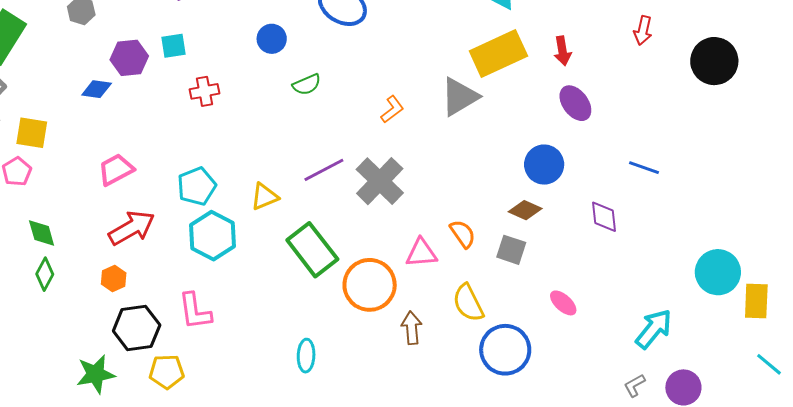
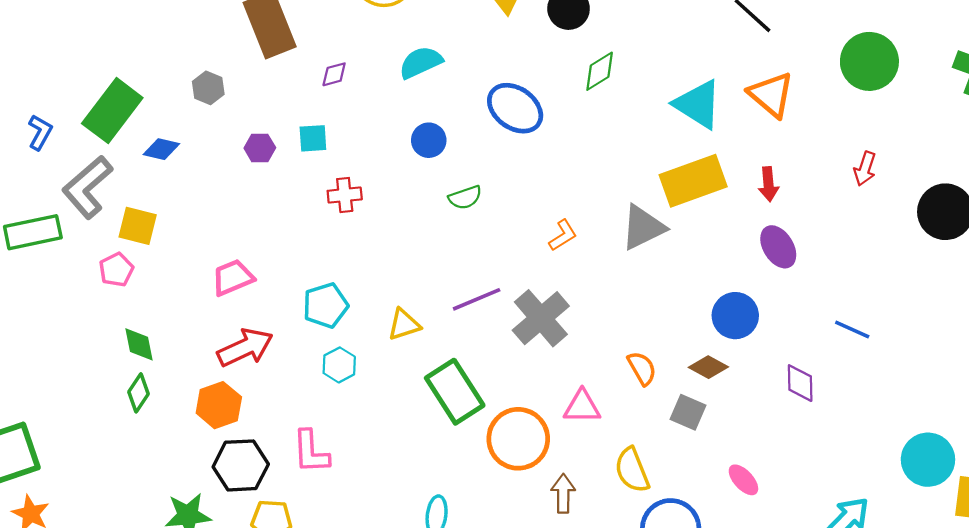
purple hexagon: (129, 58) -> (260, 148), size x0.7
blue diamond: (97, 89) -> (161, 149), moved
orange semicircle: (463, 234) -> (642, 368), moved
cyan hexagon: (213, 236) -> (339, 365), size x0.6
orange hexagon: (114, 279) -> (219, 405), size x1.5

